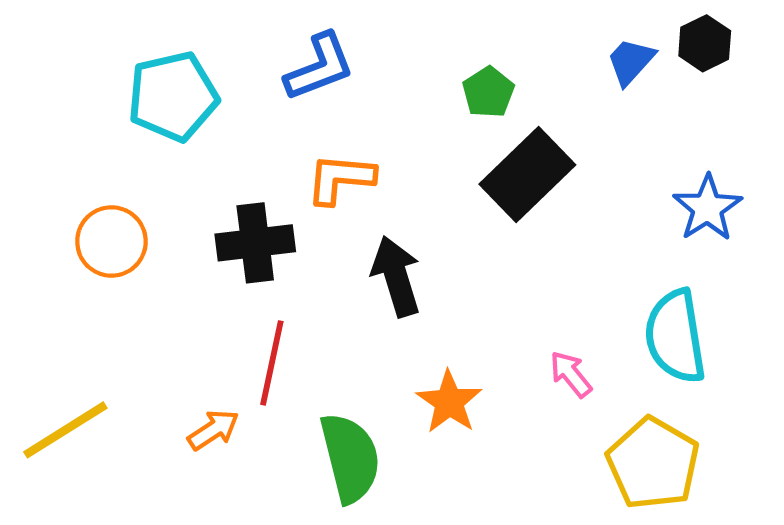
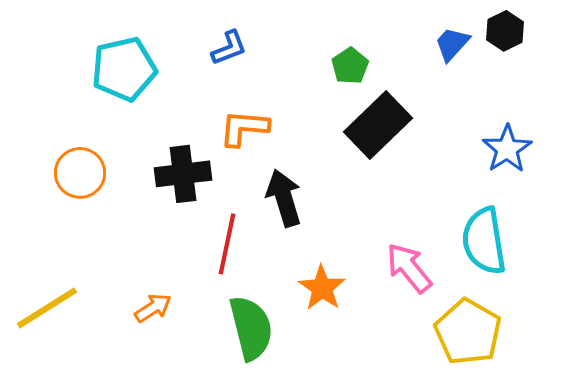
blue L-shape: (319, 67) -> (229, 48), size x0.7
red line: (272, 363) -> (227, 244), moved
pink arrow: (571, 374) -> (409, 268), size x1.5

